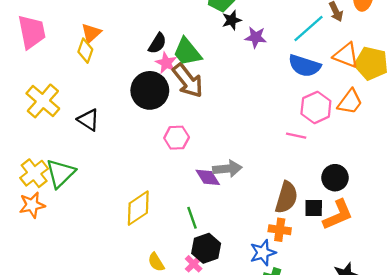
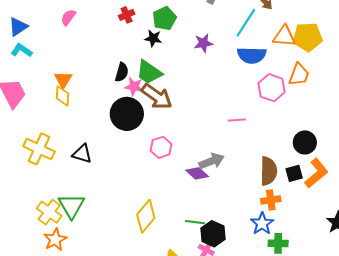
black star: (232, 20) -> (153, 38), moved, turned -30
pink line: (296, 136) -> (237, 120), moved
green line: (192, 218) -> (195, 222), moved, turned -48

